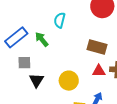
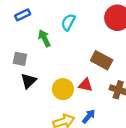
blue rectangle: (16, 37) -> (23, 15), moved, size x0.6
red triangle: (99, 71) -> (86, 85), moved

